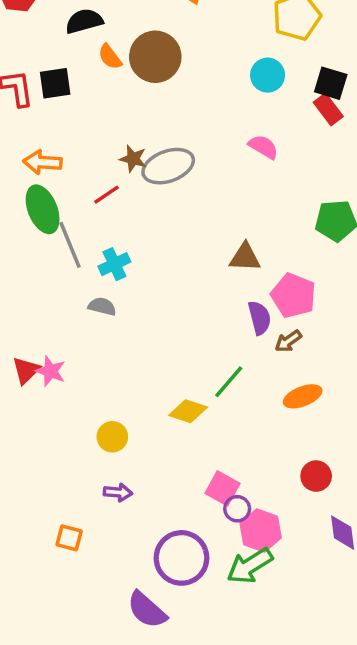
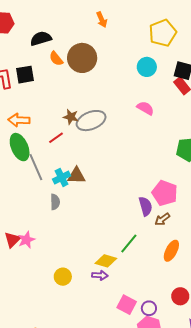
brown triangle: (245, 257) -> (76, 176), moved
gray semicircle: (102, 306) -> (55, 202), turned 77
pink star: (51, 371) -> (26, 240), turned 30
orange ellipse: (303, 396) -> (171, 251), turned -40
purple arrow: (118, 492) -> (100, 275), moved
purple circle: (237, 509) -> (149, 308), moved

